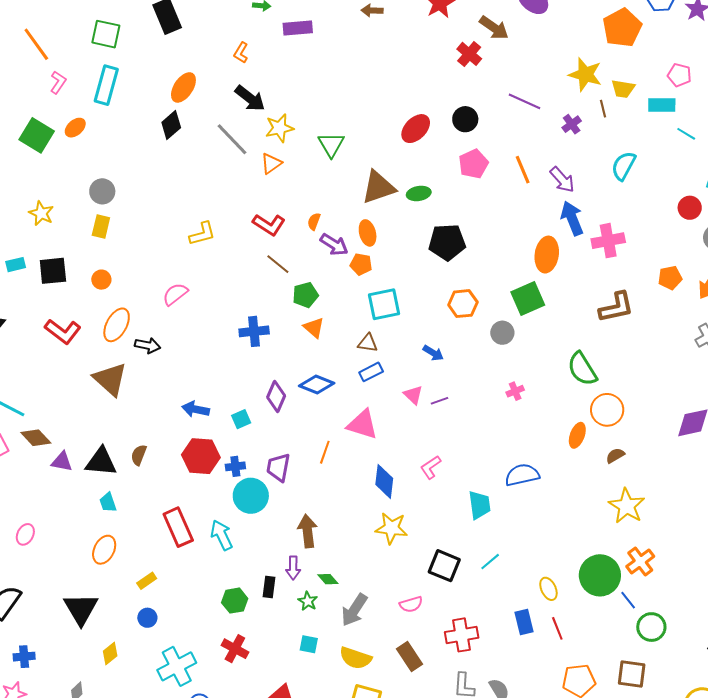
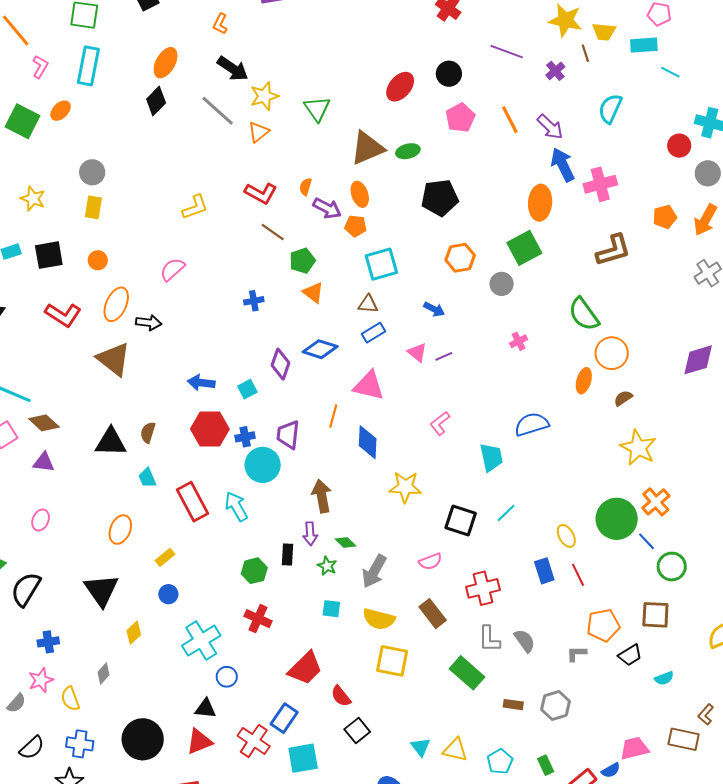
blue cross: (254, 331) -> (254, 301), size x0.7
purple triangle: (62, 462) -> (44, 462), moved
blue diamond: (384, 481) -> (368, 442), moved
cyan trapezoid: (108, 502) -> (147, 478), moved

